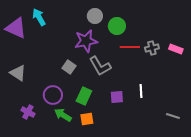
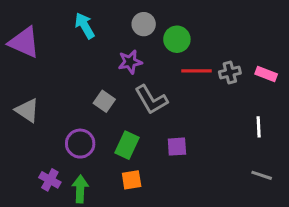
cyan arrow: (39, 17) -> (85, 26), moved
purple star: (86, 41) -> (130, 62), size x0.7
white line: (141, 91) -> (259, 127), moved
purple cross: (28, 112) -> (50, 180), moved
green arrow: (63, 115) -> (80, 189), moved, turned 60

